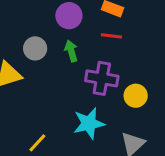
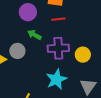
gray circle: (35, 48) -> (17, 51), moved
green arrow: (71, 51) -> (34, 35), turned -32

